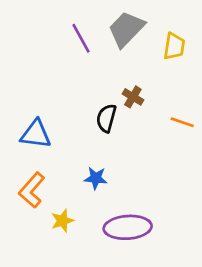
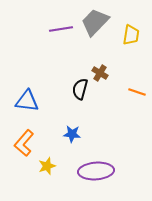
purple line: (81, 38) -> (61, 29), turned -70

